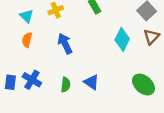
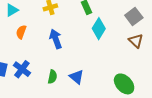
cyan triangle: (27, 16) -> (12, 10), moved, turned 40
brown triangle: (151, 37) -> (136, 41), turned -35
cyan diamond: (122, 39) -> (99, 29), moved

